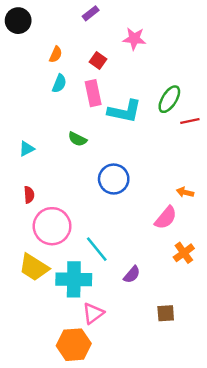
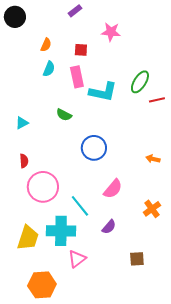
red square: (98, 60) -> (81, 50), turned -32
pink semicircle: (166, 218) -> (113, 189), moved
yellow trapezoid: (34, 267) -> (28, 238), moved, turned -104
orange hexagon: (74, 345) -> (42, 285), moved

